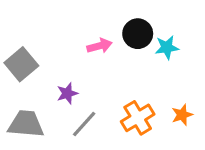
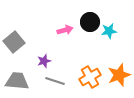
orange star: (182, 115) -> (119, 75), size x1.6
gray line: (84, 124) -> (55, 81), turned 66

